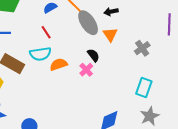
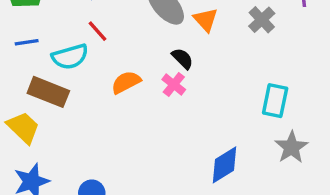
gray cross: (142, 48) -> (262, 20), moved
cyan semicircle: (40, 54) -> (70, 57), moved

